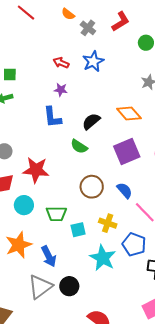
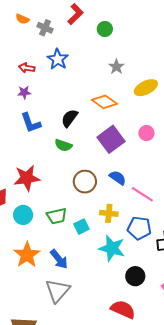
purple star: (61, 90) -> (24, 92), moved
black circle: (69, 286) -> (135, 276), moved

